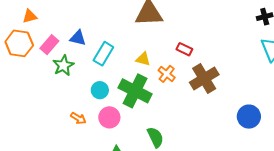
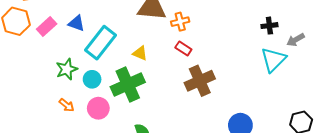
cyan rectangle: (103, 54) -> (100, 43), size x1.4
green star: (63, 65) -> (67, 69), moved
orange cross: (167, 74) -> (180, 22), moved, turned 30
green cross: (135, 91) -> (128, 85), turned 32

